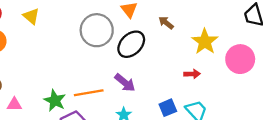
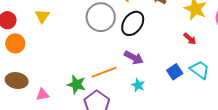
yellow triangle: (31, 16) -> (42, 16), turned 35
red arrow: (192, 74) -> (190, 39), turned 56

